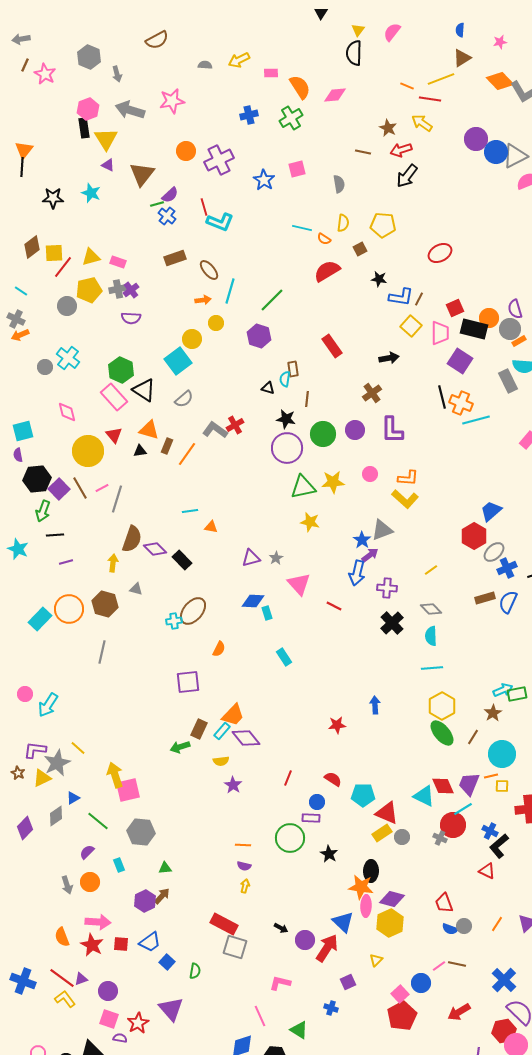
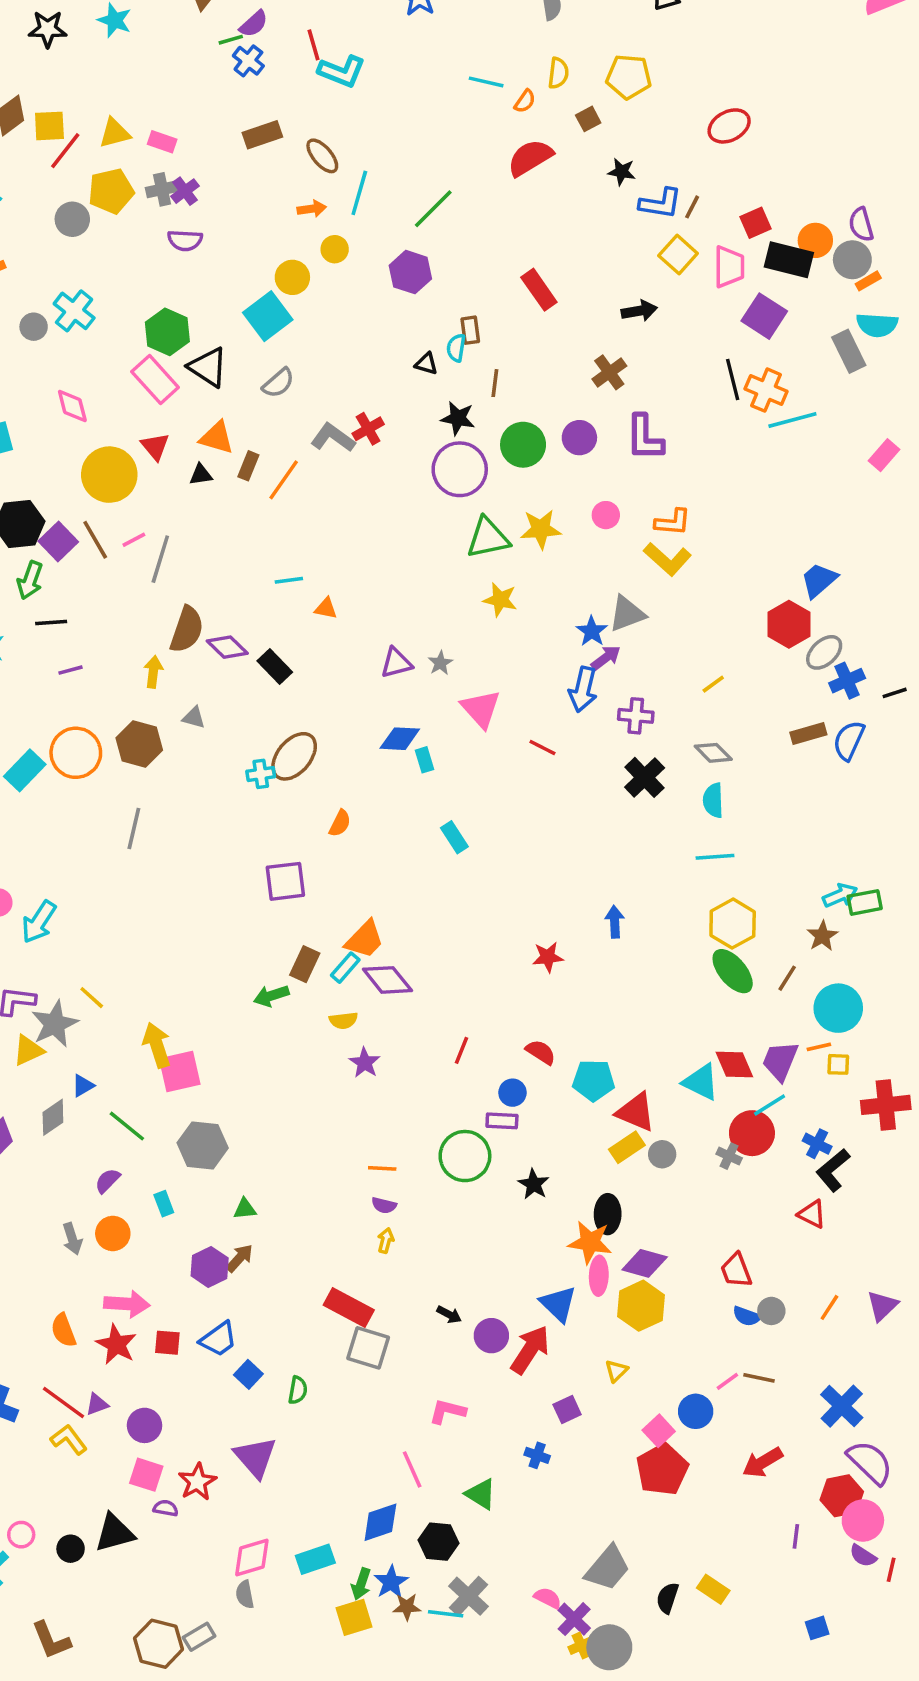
orange semicircle: (324, 239) -> (525, 101), turned -88

